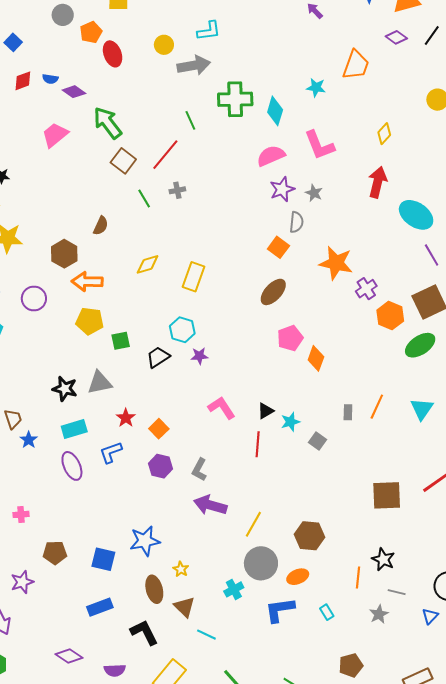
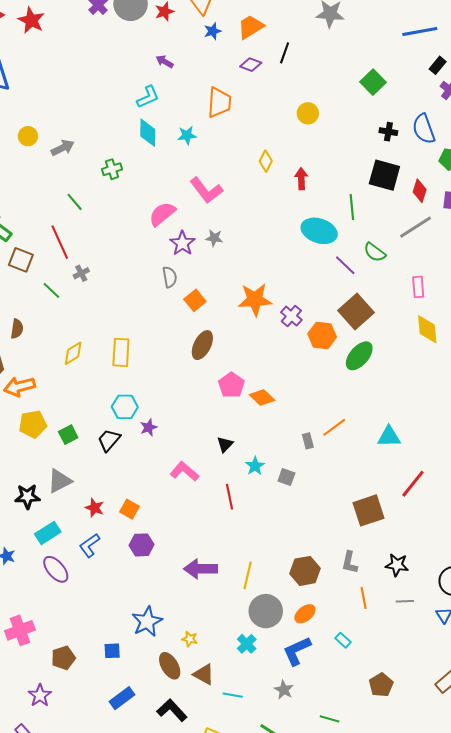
cyan L-shape: (209, 31) -> (148, 97), moved
gray arrow: (194, 65) -> (63, 148), size x0.7
green cross: (235, 99) -> (112, 169), size x0.6
cyan diamond: (275, 111) -> (148, 133), moved
red line: (165, 155) -> (60, 242), turned -48
red arrow: (378, 182) -> (301, 179), moved, size x0.7
gray semicircle: (296, 222) -> (170, 277), moved
orange square: (278, 247) -> (195, 300), turned 30
orange diamond: (316, 358) -> (262, 397), turned -50
orange line: (377, 407) -> (334, 427), turned 45
cyan triangle: (422, 409) -> (389, 437), moved, turned -50
black triangle: (266, 411) -> (225, 444), moved
gray L-shape: (199, 470) -> (350, 563), moved
pink cross: (21, 514) -> (20, 630), size x1.8
blue square: (103, 559) -> (112, 651), size x0.7
black star: (383, 559) -> (397, 565), moved
gray star: (379, 614) -> (284, 690), moved

